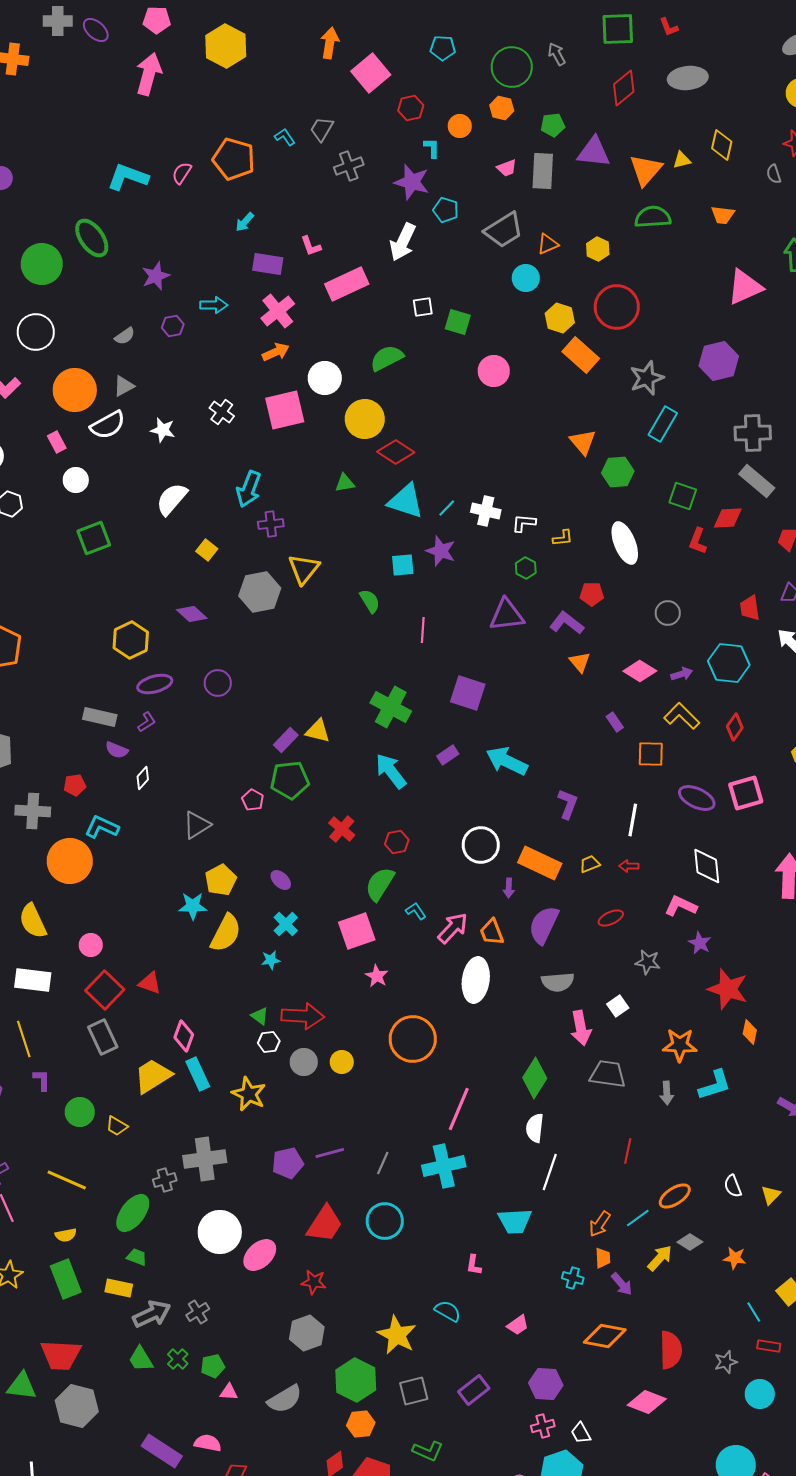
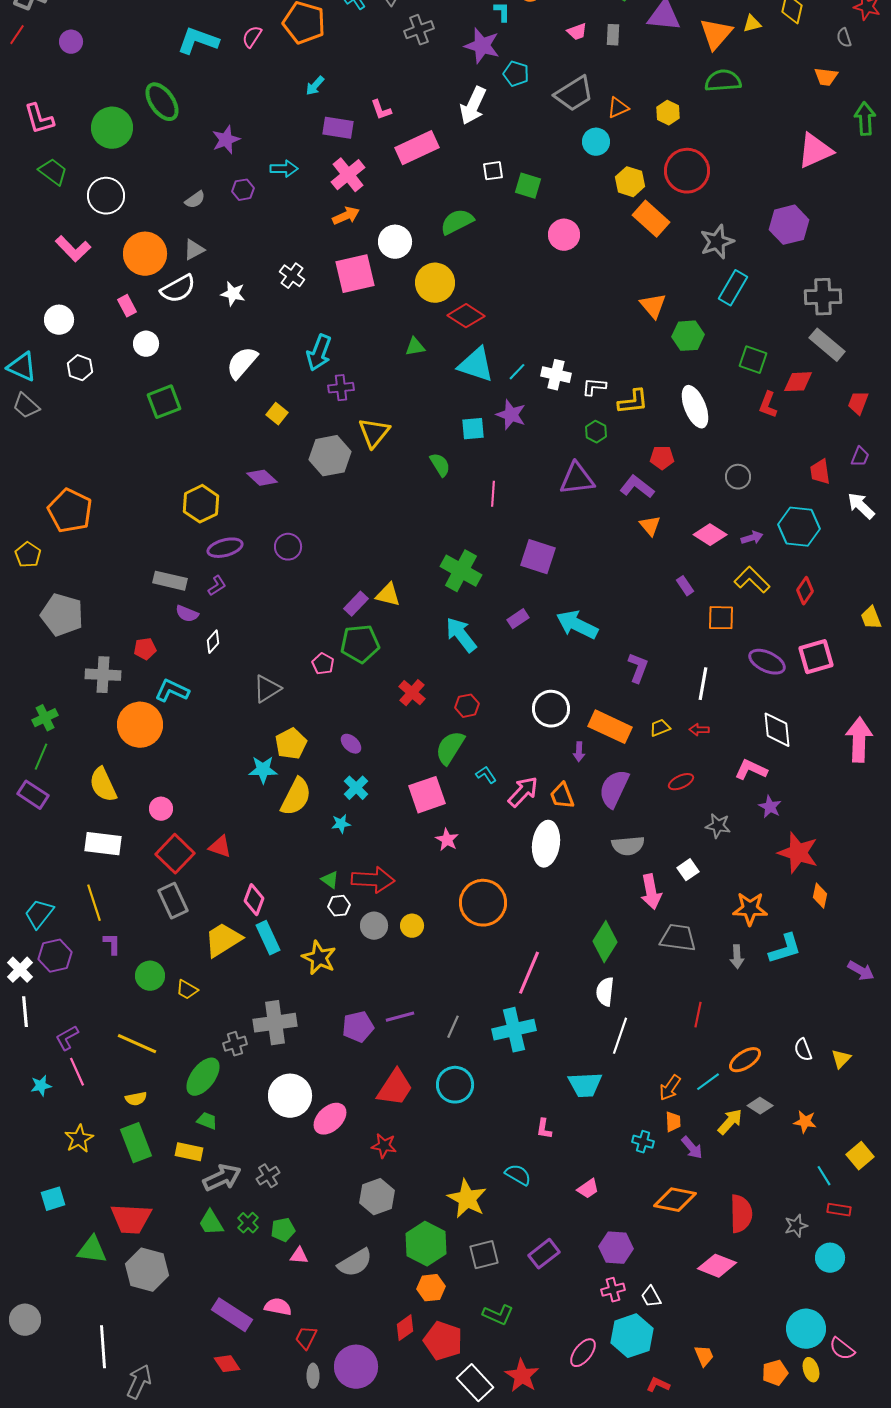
gray rectangle: (543, 171) -> (613, 35), size x0.6
orange trapezoid: (723, 215) -> (826, 77), moved
yellow L-shape: (563, 538) -> (633, 402), size x1.5

